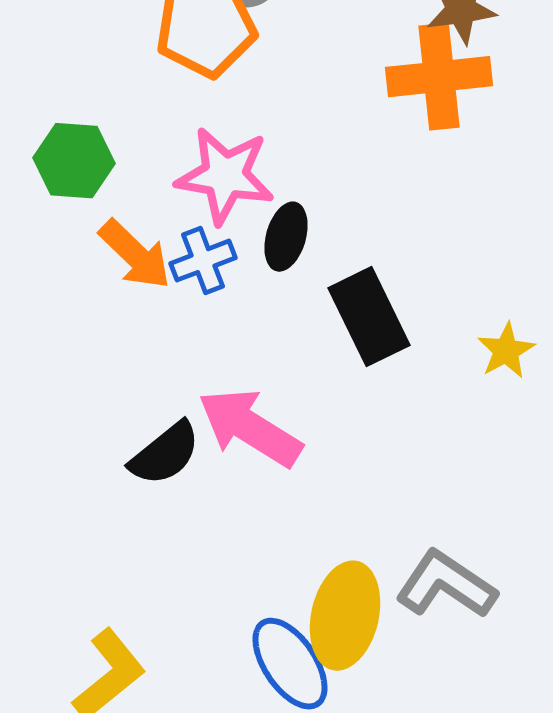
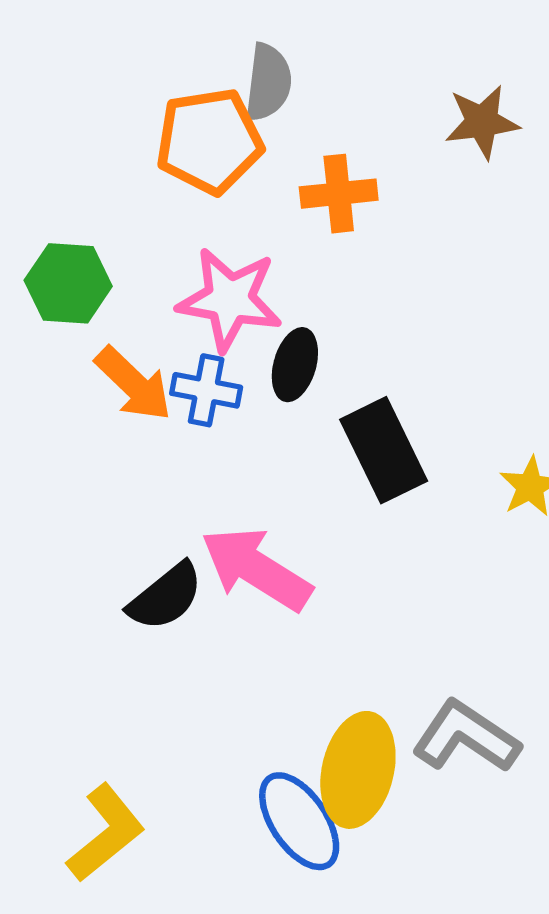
orange cross: (439, 77) -> (339, 194), moved, size x0.7
blue cross: (203, 261) -> (206, 390), turned 32

